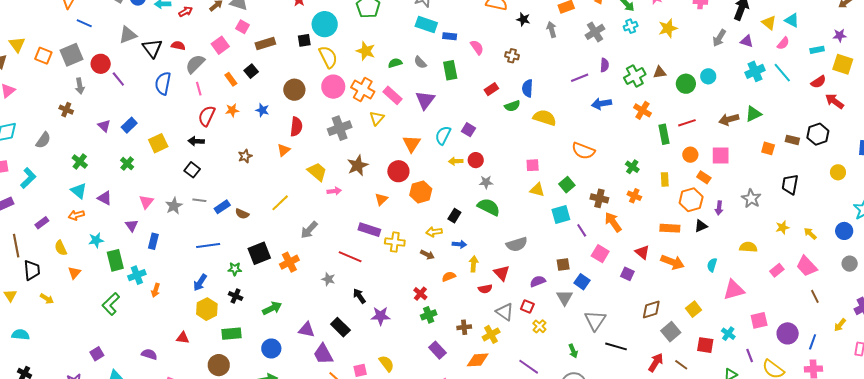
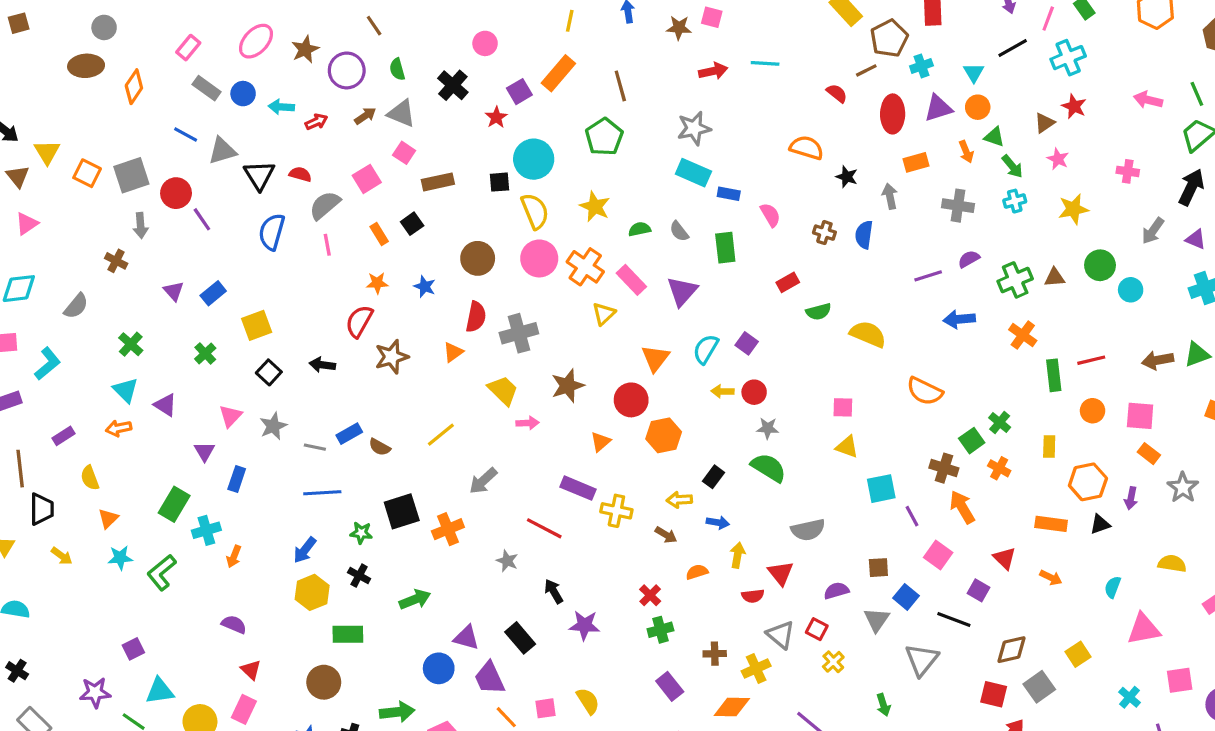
blue line: (84, 23) -> (186, 134), moved
gray cross: (595, 32) -> (958, 206), turned 36
purple semicircle: (605, 65) -> (969, 259), turned -128
green circle: (686, 84) -> (1100, 265), moved
blue semicircle: (528, 88) -> (864, 235), moved
red semicircle: (207, 116) -> (359, 321), moved
gray cross: (340, 128) -> (519, 333), moved
black arrow: (196, 141) -> (322, 365), moved
brown star: (245, 156) -> (392, 357), size x1.5
black square: (192, 170) -> (269, 372), moved
orange rectangle: (704, 177) -> (1149, 454), moved
green square: (567, 185) -> (972, 441), moved
gray line: (199, 200) -> (315, 447), moved
cyan star: (96, 240) -> (120, 558), moved
green rectangle: (115, 260) -> (174, 504), turned 40
orange arrow: (672, 262) -> (1051, 578), size x0.6
red triangle: (183, 338) -> (251, 670), moved, turned 32
red square: (705, 345) -> (994, 694), moved
black line: (616, 346) -> (954, 619), moved
blue circle: (271, 348) -> (439, 668), moved
purple semicircle: (149, 354) -> (234, 624), moved

